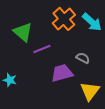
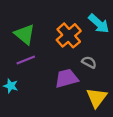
orange cross: (64, 19) -> (69, 35), moved
purple line: (42, 49) -> (26, 60), moved

